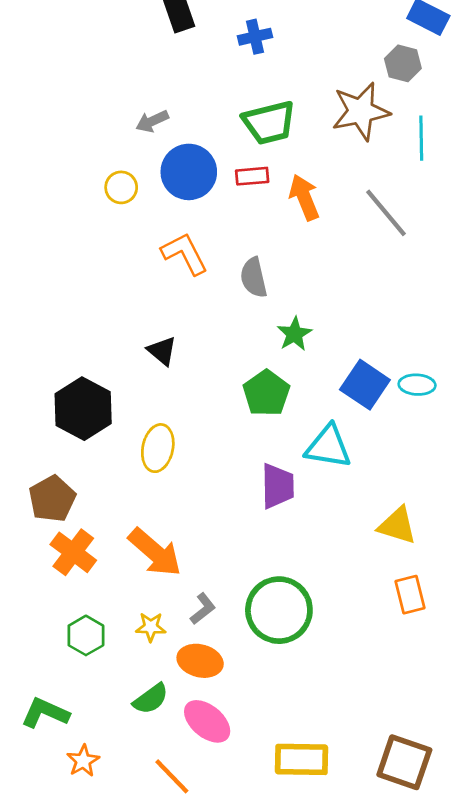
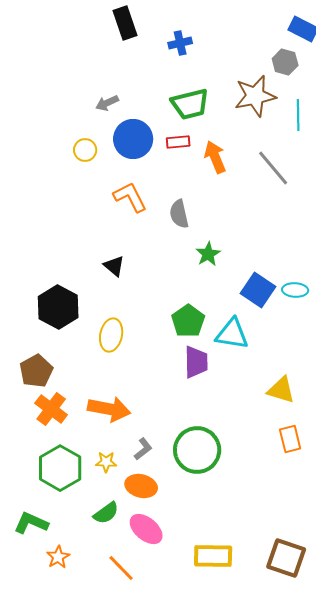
green pentagon: (266, 393) -> (188, 321), moved
orange arrow: (155, 552) -> (109, 409), turned -30
green hexagon: (86, 635) -> (60, 468), size x1.6

